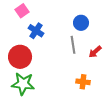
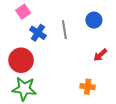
blue circle: (81, 23) -> (94, 20), moved
gray line: (73, 45) -> (64, 30), moved

